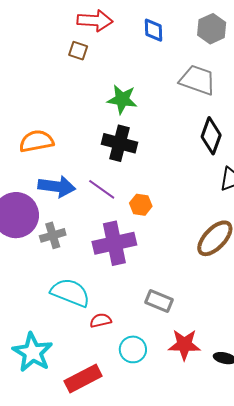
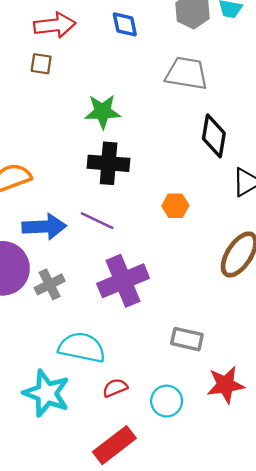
orange hexagon: (141, 205) -> (175, 206), moved
red semicircle: (101, 320) -> (115, 388), moved
cyan star: (33, 352) -> (47, 393), moved

